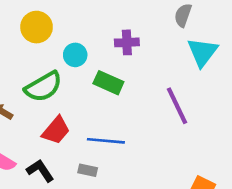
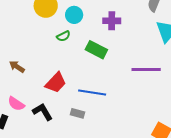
cyan circle: (75, 55) -> (74, 15), moved
green semicircle: (43, 87) -> (63, 36), moved, size x0.5
purple line: (177, 106) -> (146, 70), turned -68

